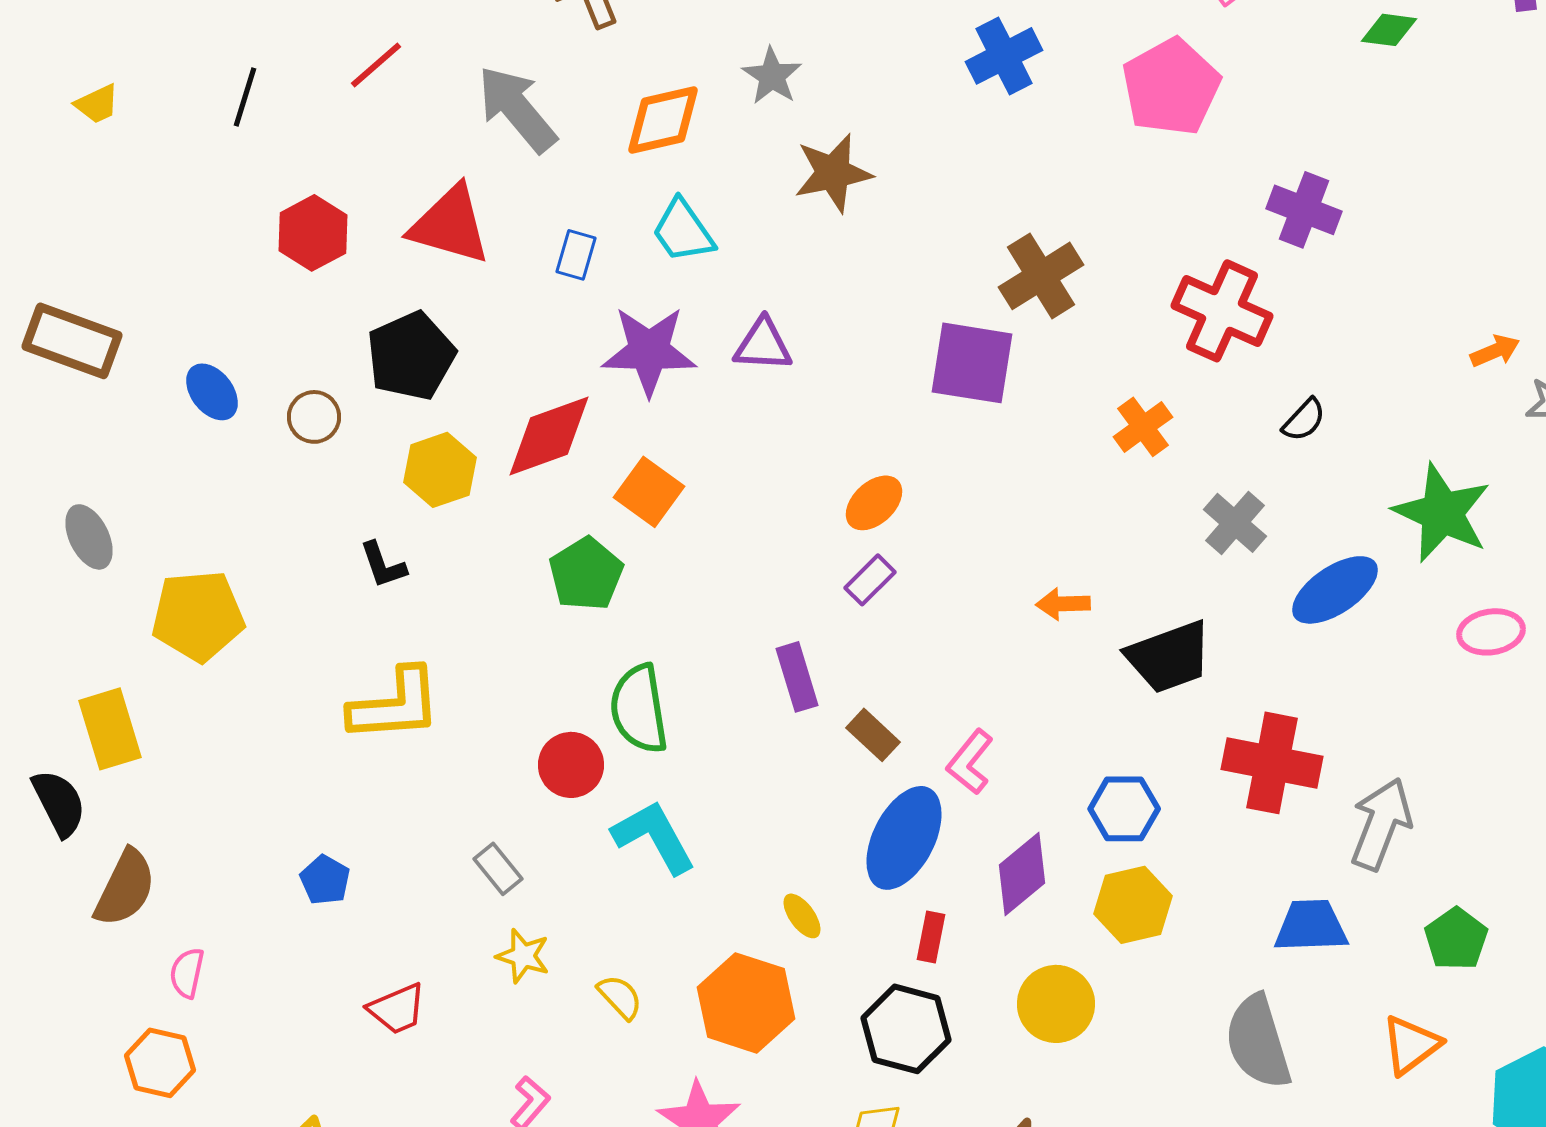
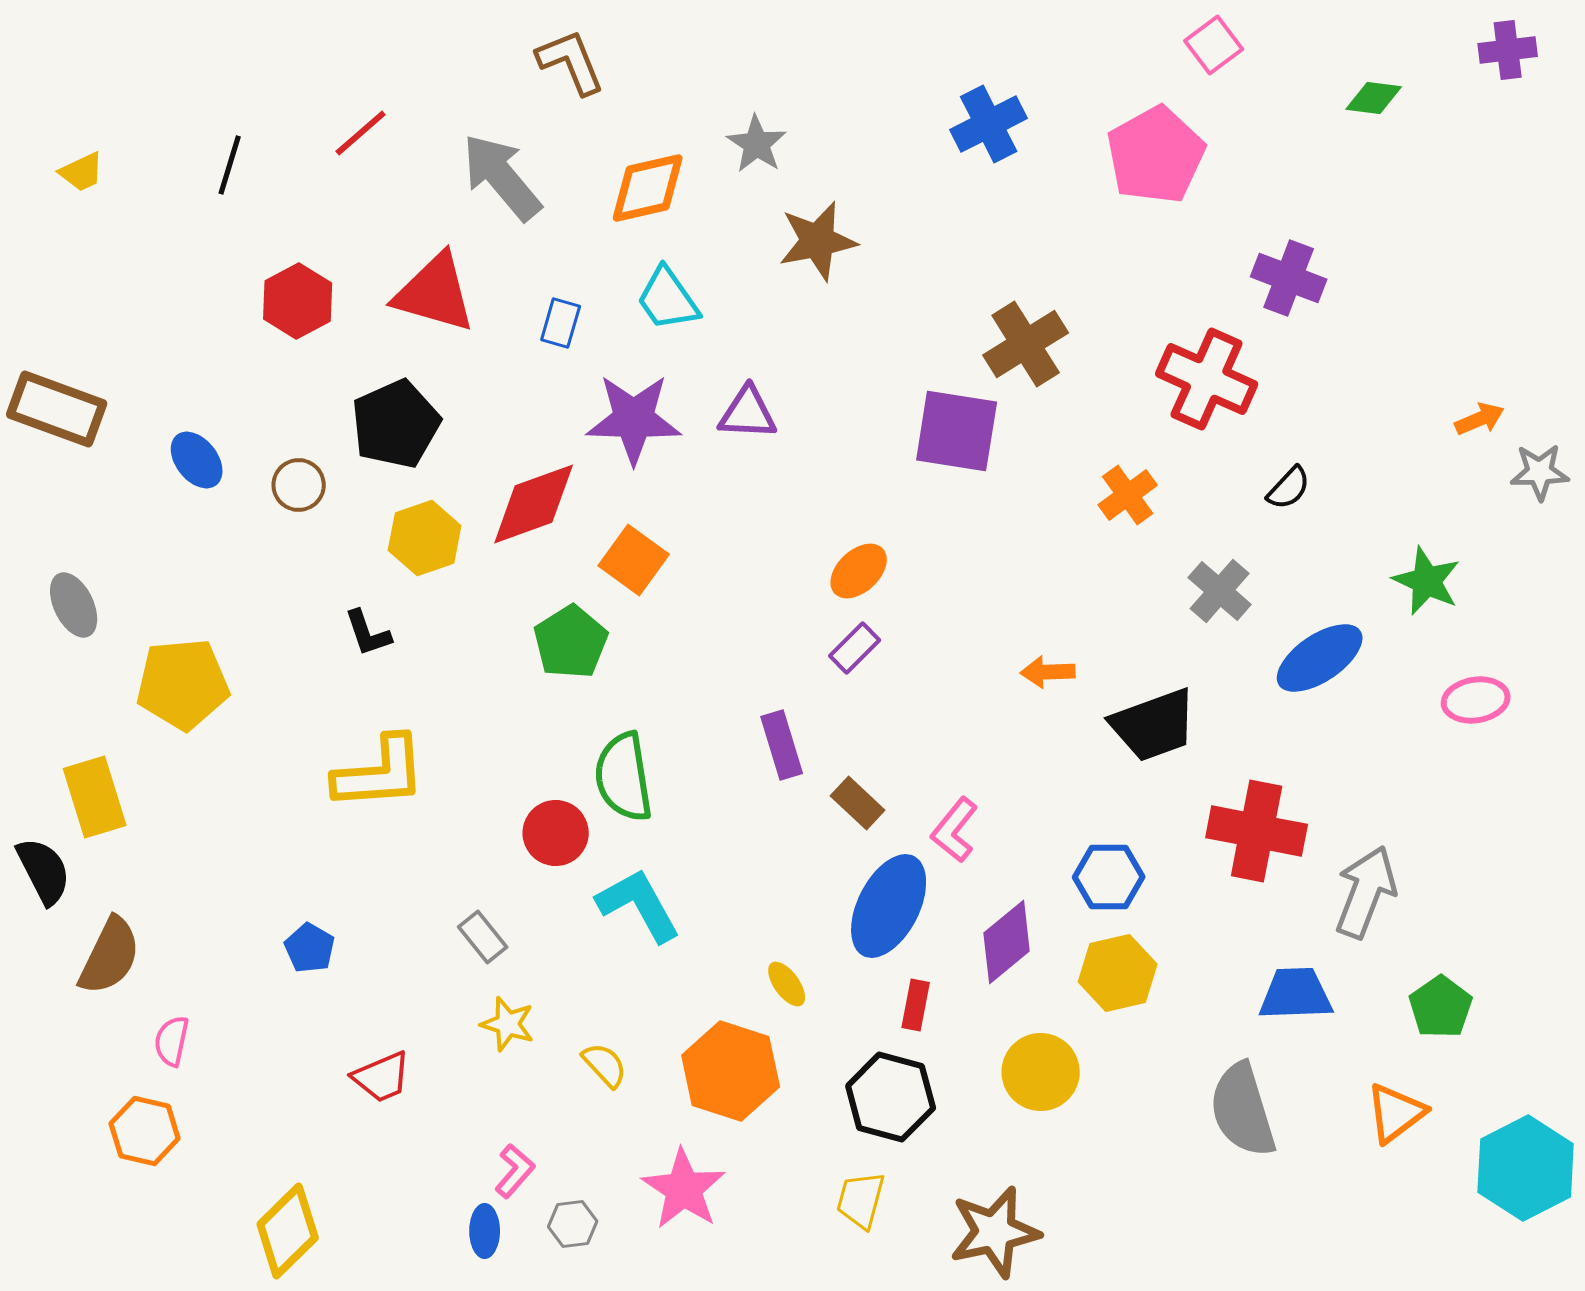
green star: (1442, 513) -> (1427, 581), size x0.7

